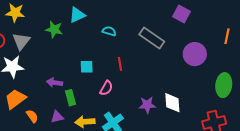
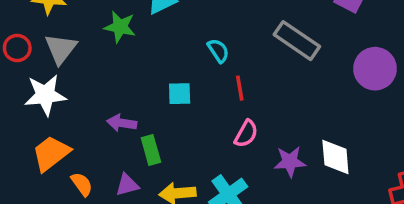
cyan semicircle: (109, 31) -> (218, 51), moved, turned 40
pink semicircle: (106, 88) -> (246, 134), moved

